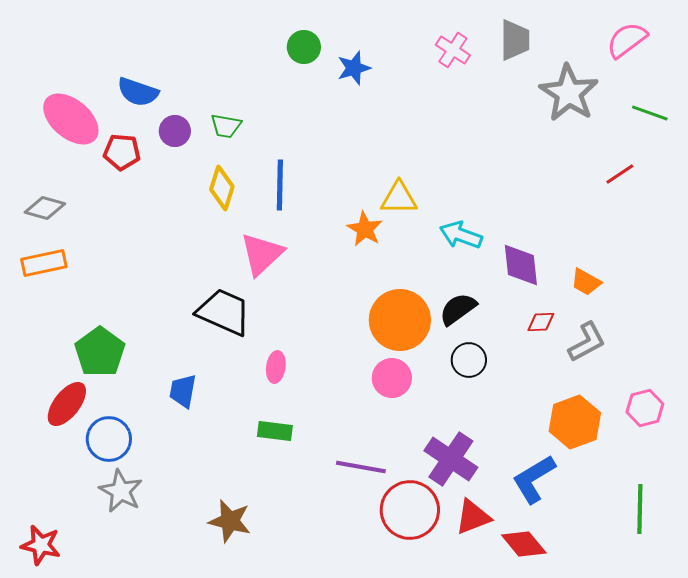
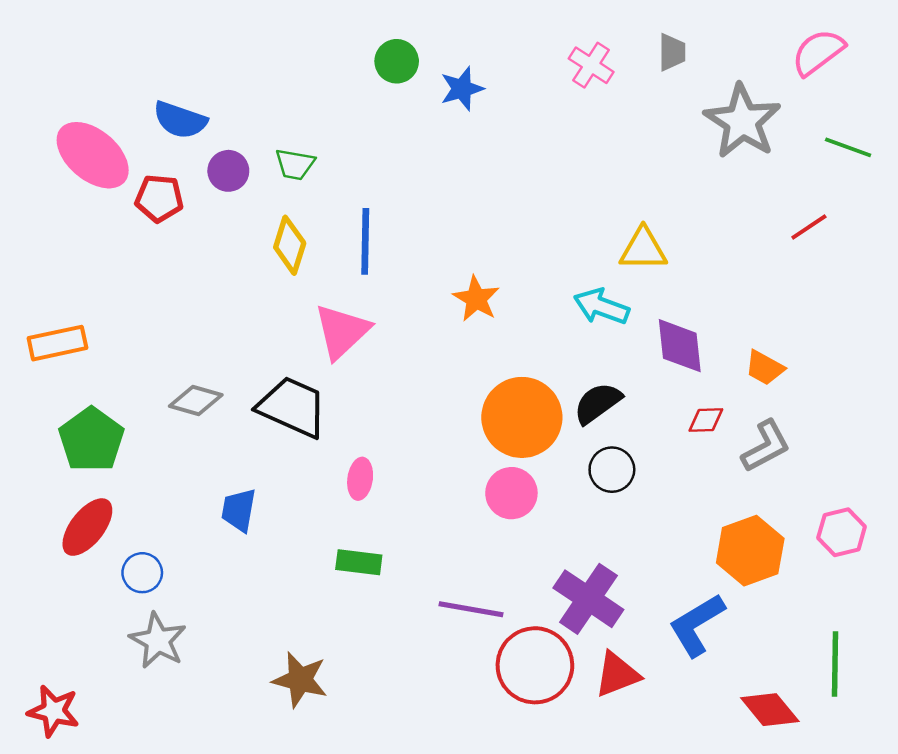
gray trapezoid: (515, 40) -> (672, 52), size x0.7
yellow triangle: (399, 198) -> (643, 249), moved
gray diamond: (45, 208) -> (196, 400), moved
green pentagon: (100, 352) -> (91, 440), moved
blue circle: (109, 439) -> (142, 573), size x0.7
red diamond: (524, 544) -> (770, 710), moved

